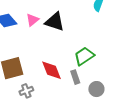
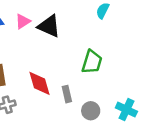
green trapezoid: (84, 56) -> (92, 62), moved, turned 135

